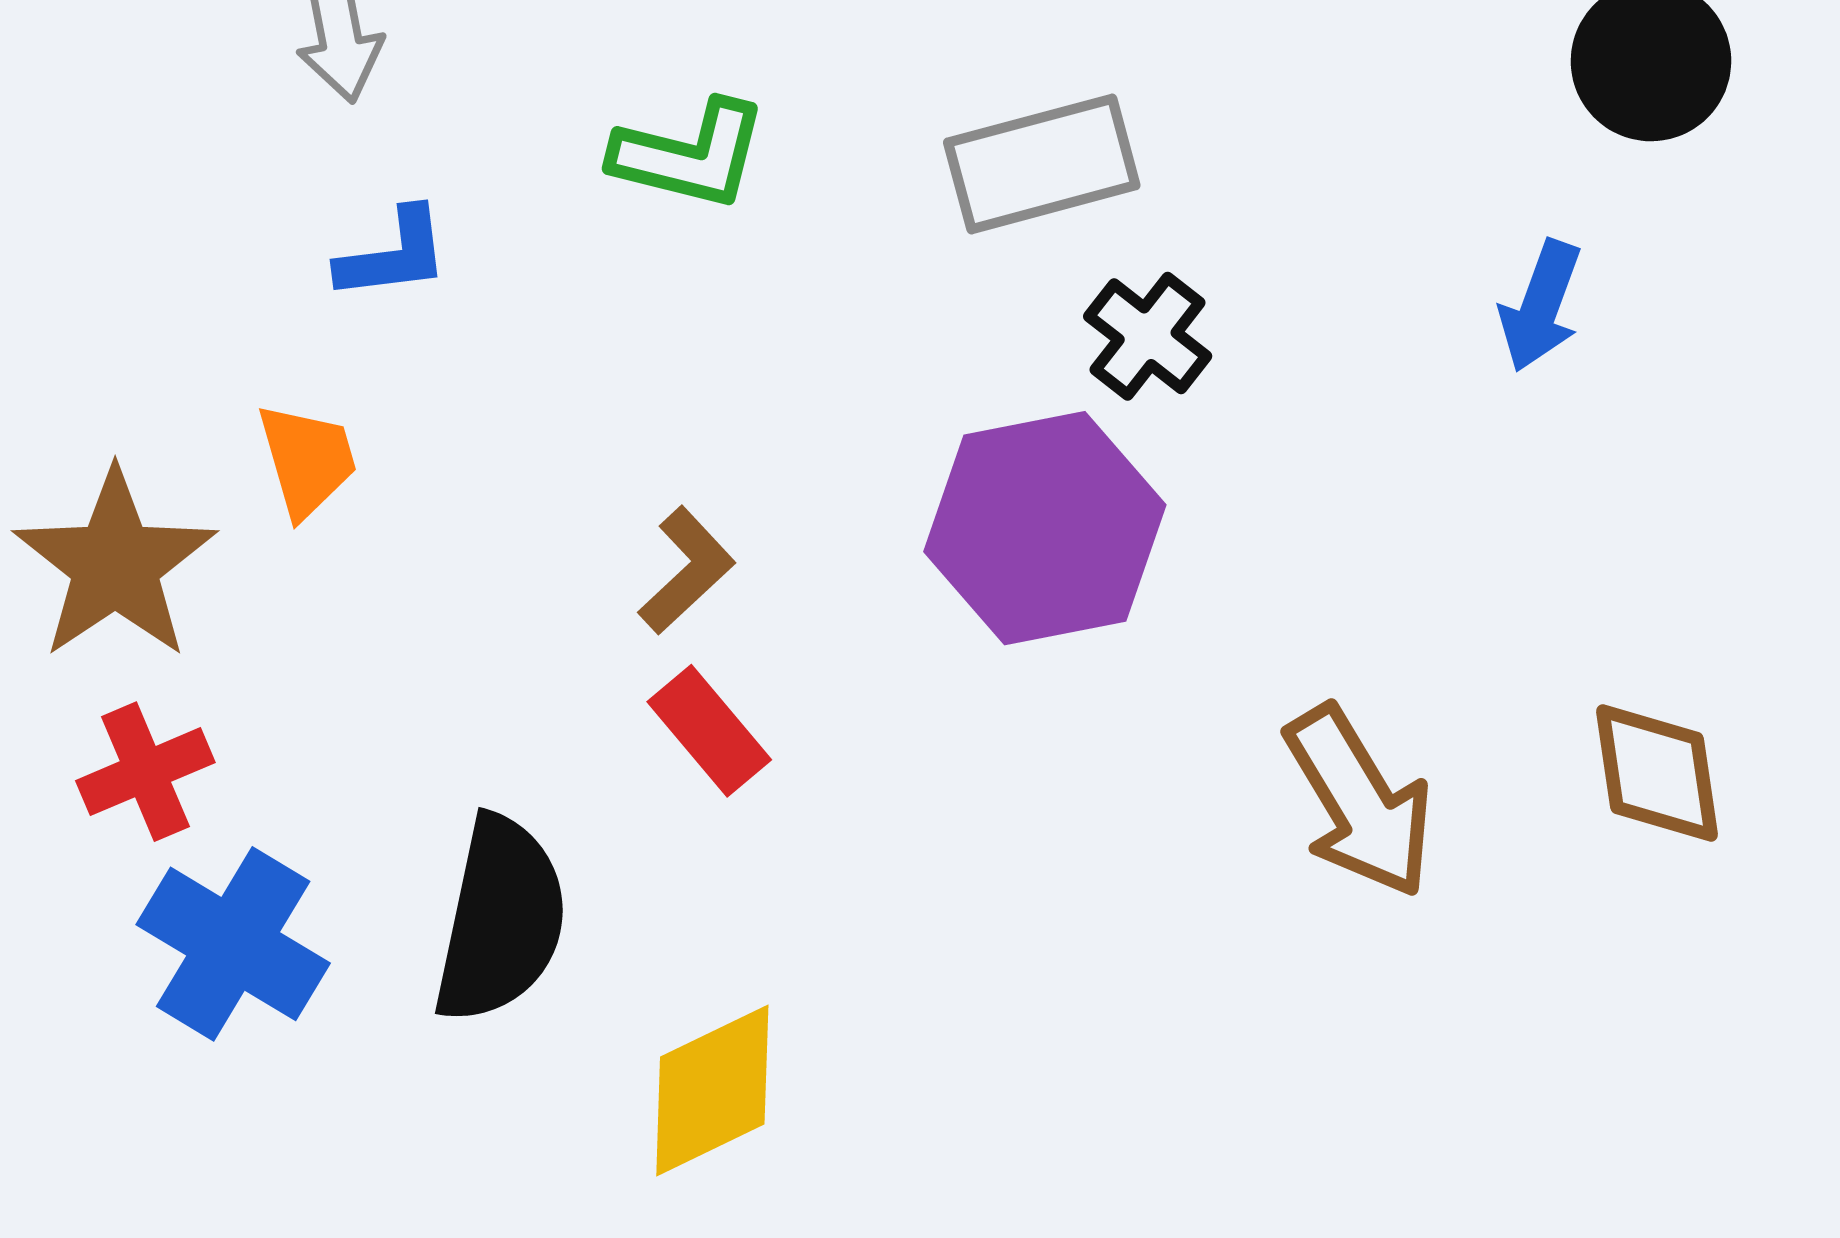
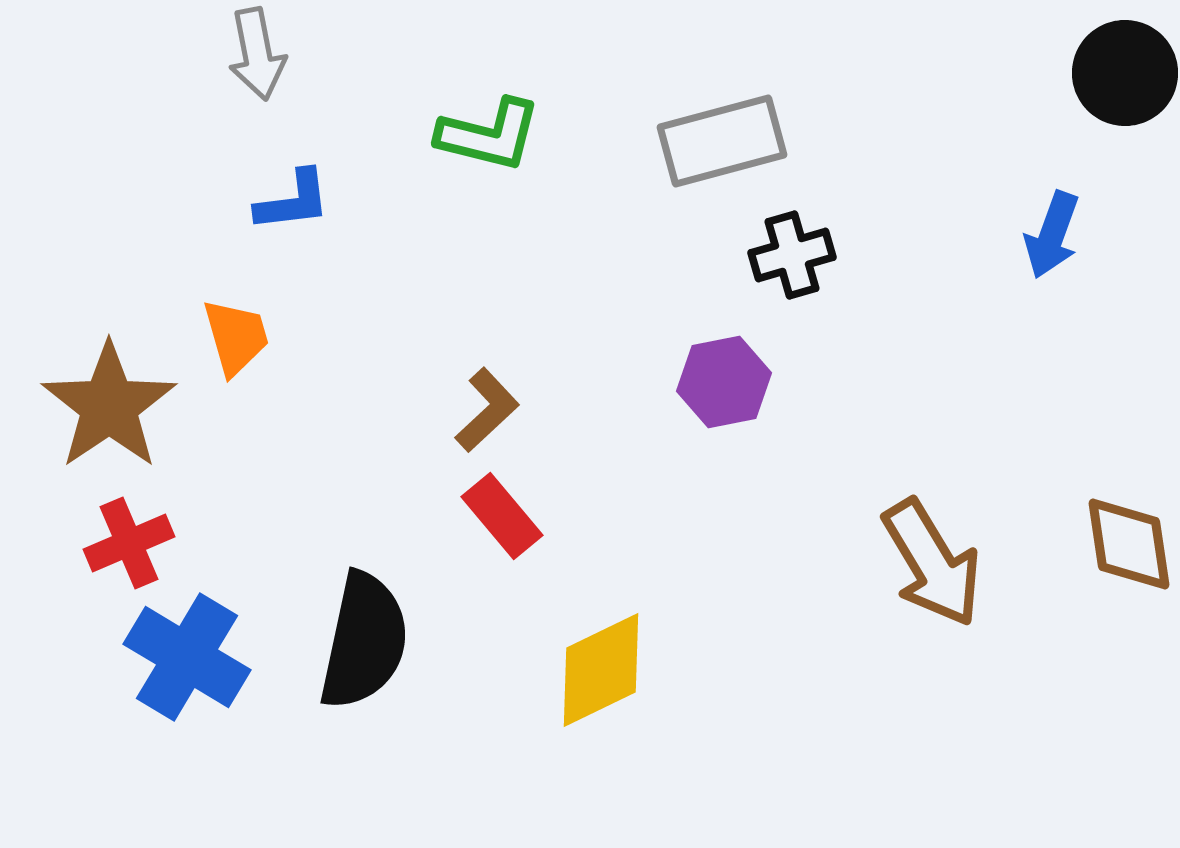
black cross: (1148, 336) -> (792, 255), turned 36
purple hexagon: (1045, 528) -> (724, 382), size x0.6
yellow diamond: (712, 1090) -> (601, 670), moved

